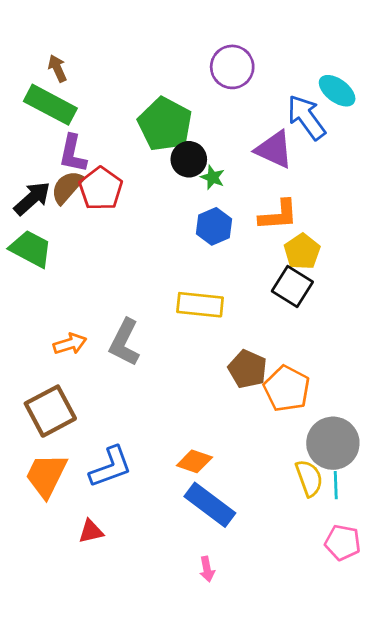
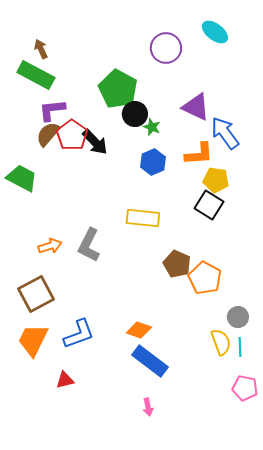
cyan ellipse: (337, 91) -> (215, 32), moved
blue arrow: (306, 117) -> (225, 133), moved
purple L-shape: (73, 154) -> (52, 110), turned 72
black arrow: (32, 198) -> (95, 142), moved, turned 88
yellow pentagon: (302, 252) -> (216, 180), turned -30
gray circle: (333, 443) -> (238, 317), size x0.6

